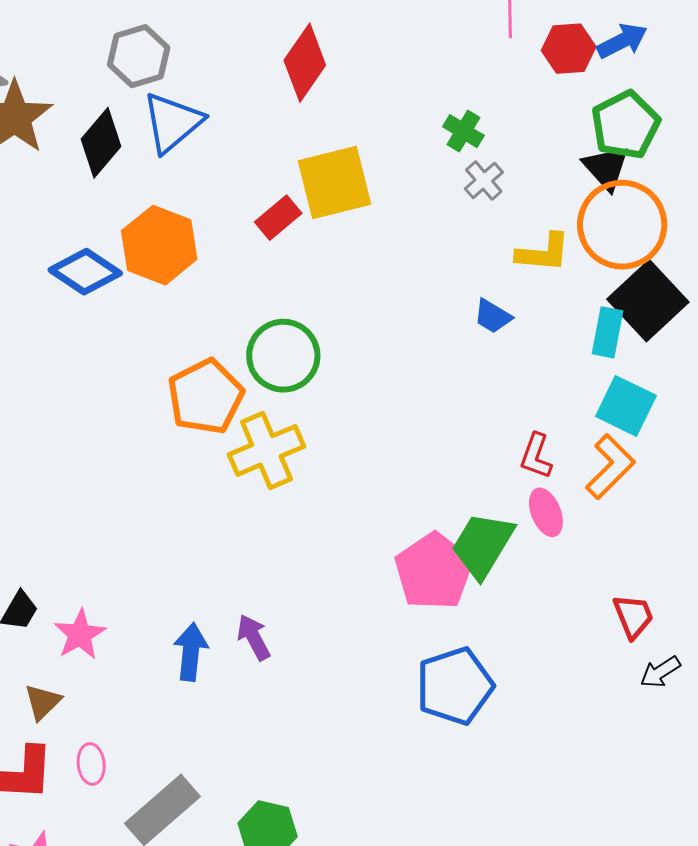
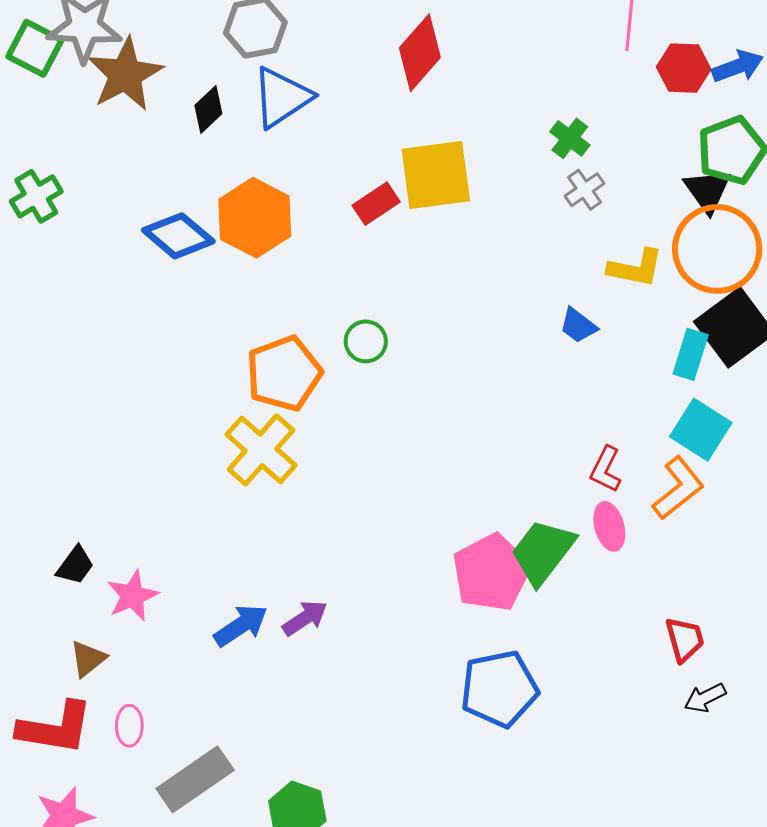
black diamond: (101, 143) -> (208, 110), size x0.7
green circle: (283, 356) -> (366, 341), size x0.6
yellow cross: (266, 450) -> (261, 450), moved, turned -32
purple arrow: (254, 637) -> (305, 618), turned 78
blue arrow: (191, 652) -> (241, 625), turned 44

